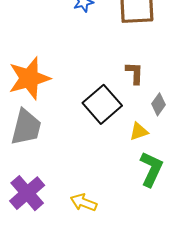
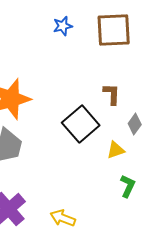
green L-shape: (151, 169) -> (128, 186), size x0.7

